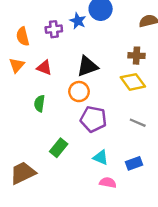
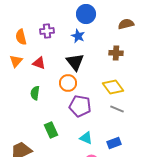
blue star: (78, 21) -> (78, 36), moved
black triangle: (87, 66) -> (75, 62), turned -48
yellow diamond: (133, 82) -> (113, 87), moved
green rectangle: (59, 148) -> (51, 130), turned -63

